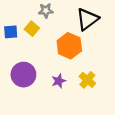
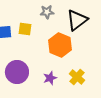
gray star: (46, 11) -> (47, 12), moved
yellow square: (32, 29) -> (25, 29), turned -32

